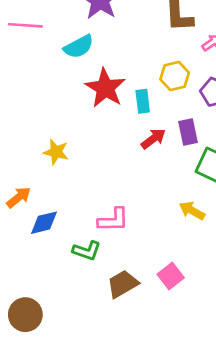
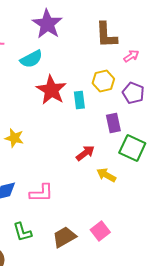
red arrow: (153, 139) -> (85, 153), moved
yellow arrow: (192, 211) -> (106, 175), moved
pink L-shape: (113, 220) -> (41, 193), moved
green L-shape: (87, 251) -> (22, 232), moved, turned 55

